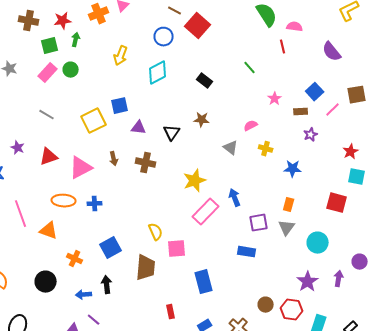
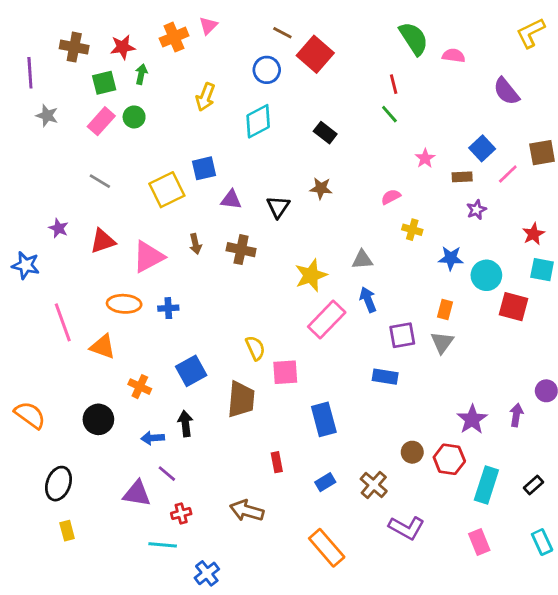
red line: (283, 47) -> (394, 84), moved
gray triangle: (231, 148) -> (362, 260), moved, turned -42
cyan circle: (318, 243) -> (486, 275), moved

